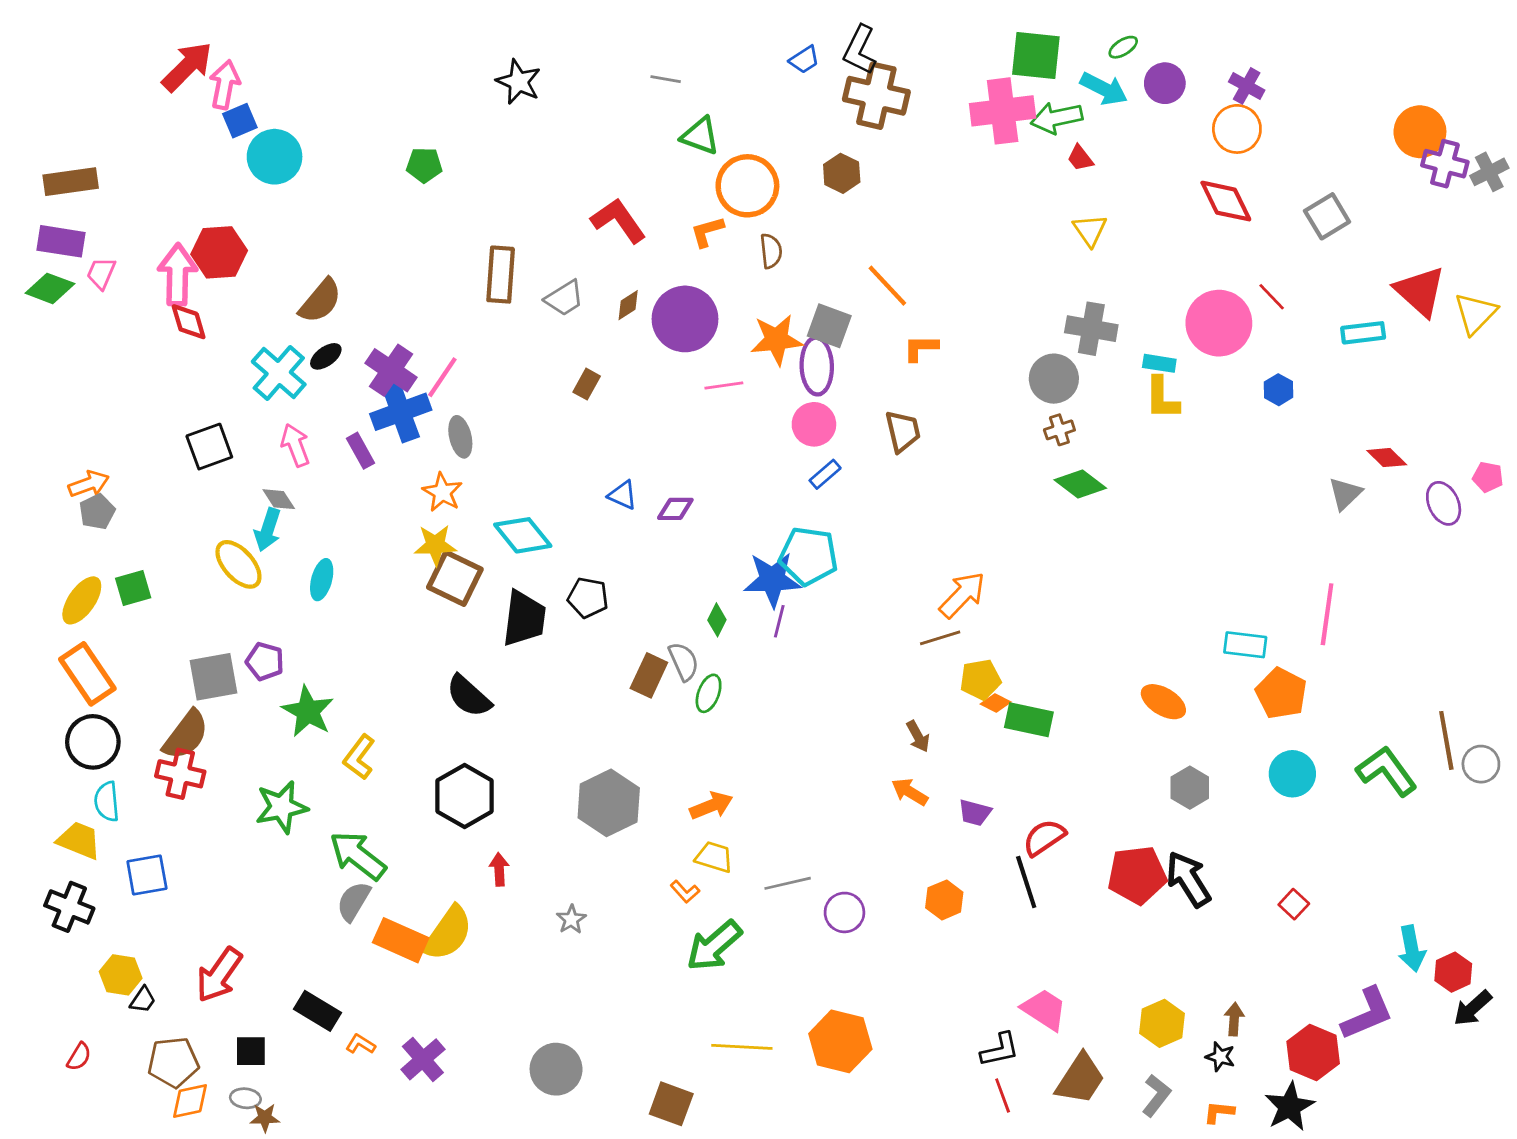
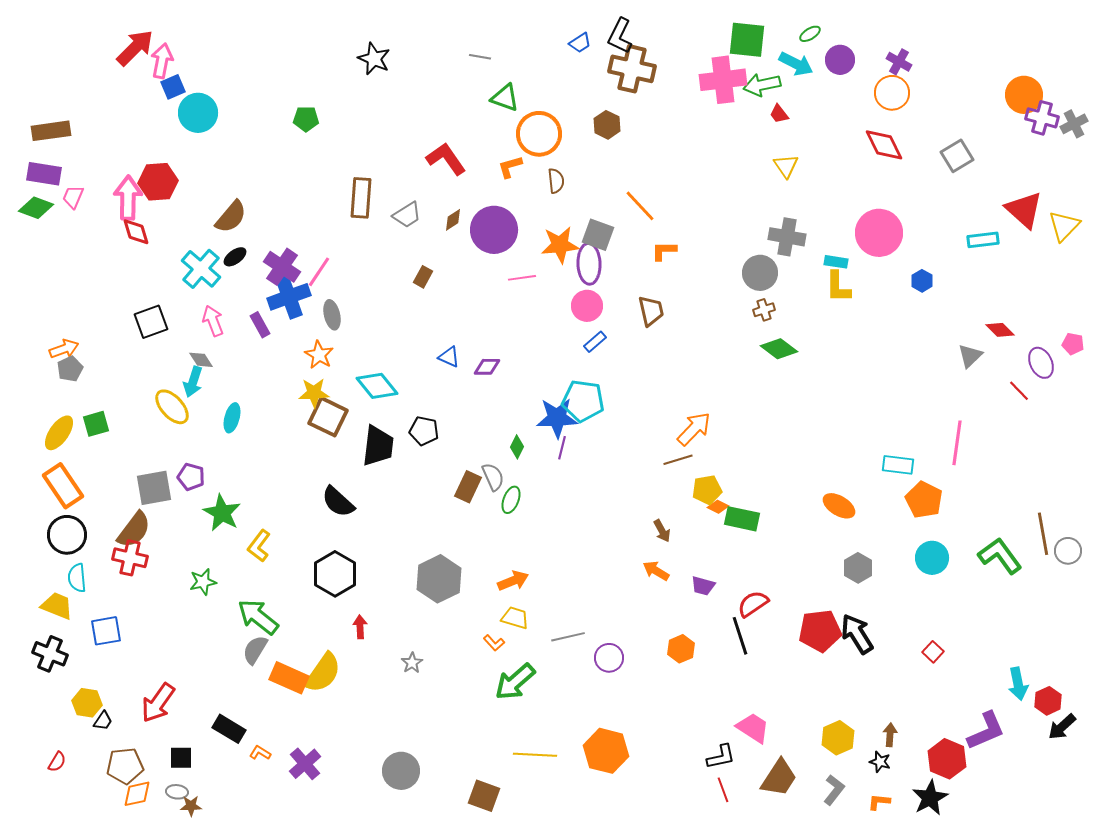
red line: (1272, 297) -> (1019, 391), moved
green star: (281, 807) -> (203, 582), size x0.7

